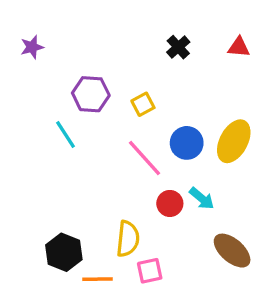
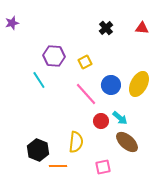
purple star: (32, 47) -> (12, 23), moved
brown ellipse: (232, 251) -> (127, 142), moved
pink square: (150, 271) -> (103, 167), moved

